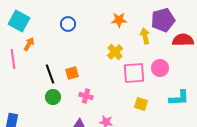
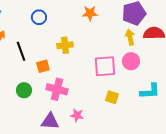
yellow arrow: (145, 36) -> (130, 37), moved
yellow cross: (115, 52) -> (65, 45), moved, turned 35
black line: (50, 74) -> (21, 51), moved
pink cross: (86, 96) -> (57, 89), size x1.5

